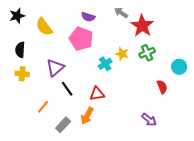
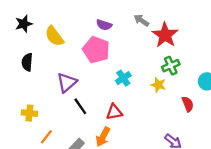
yellow star: (122, 54) -> (158, 85), moved
yellow cross: (22, 74) -> (29, 113), moved
orange line: (43, 107) -> (46, 137), moved

